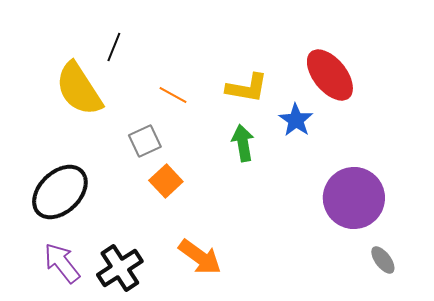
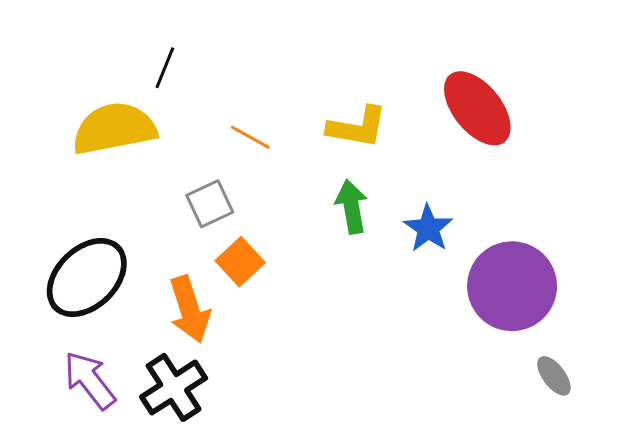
yellow semicircle: (79, 89) -> (114, 129), turned 112
blue star: (296, 120) -> (428, 228), moved
orange arrow: (200, 257) -> (189, 309), moved, turned 36

